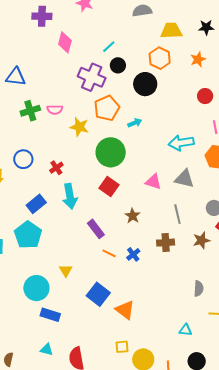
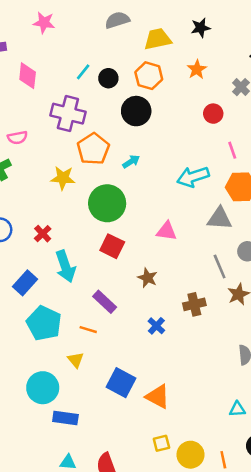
black circle: (118, 65) -> (108, 78), moved
pink semicircle: (55, 110) -> (17, 138), moved
gray triangle: (184, 179) -> (220, 218), moved
gray line: (177, 214) -> (220, 266), moved
cyan pentagon: (28, 235) -> (44, 323), moved
orange line: (109, 253) -> (88, 330), moved

